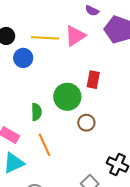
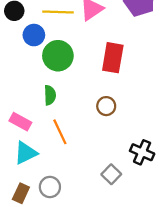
red rectangle: (93, 80) -> (113, 58), size x1.5
green circle: (67, 97) -> (58, 56), moved

